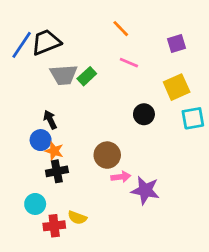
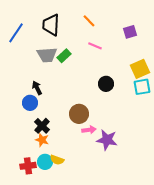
black trapezoid: (46, 42) -> (51, 25), moved, turned -65
yellow square: (177, 87) -> (140, 69), moved
orange star: (54, 151) -> (42, 140), moved
black cross: (57, 171) -> (42, 126), turned -35
cyan circle: (35, 204) -> (45, 162), moved
red cross: (54, 226) -> (28, 166), moved

